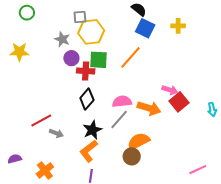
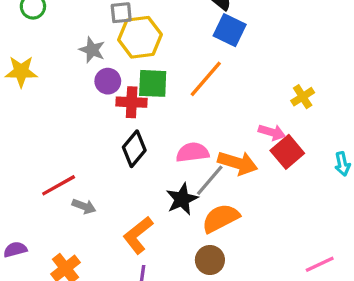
yellow cross: (178, 26) -> (303, 97), moved, turned -32
gray line: (119, 120) -> (210, 180), moved
black star: (92, 130) -> (182, 199), moved
brown circle: (132, 156) -> (210, 260), moved

